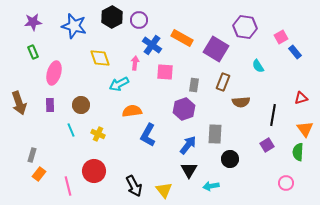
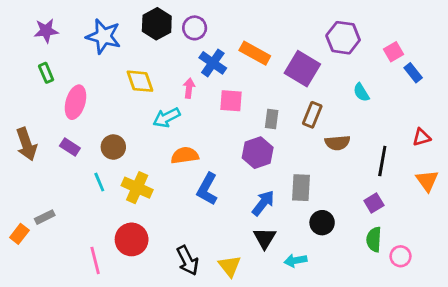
purple rectangle: (50, 105) -> (70, 147), turned -56
yellow cross: (98, 134) -> (137, 188), size x1.5
green semicircle: (298, 152) -> (374, 239), moved
gray rectangle: (32, 155) -> (45, 217), turned 48
orange rectangle: (39, 174) -> (19, 234), moved

